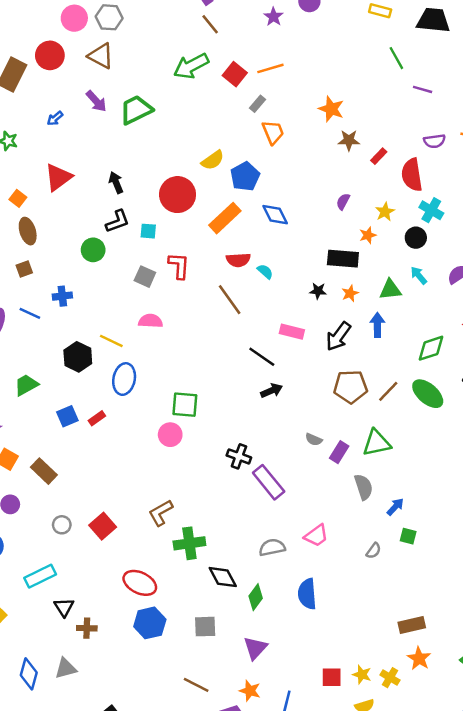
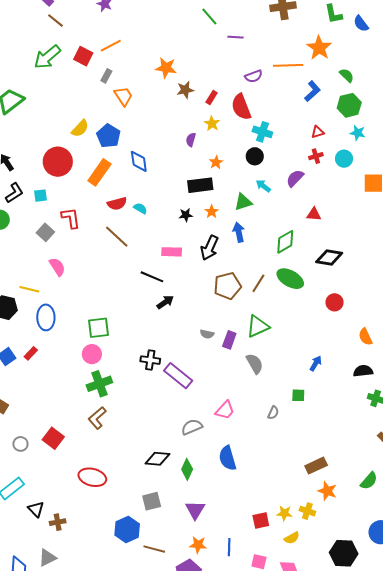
yellow star: (385, 212) -> (212, 123), moved
blue diamond: (275, 215) -> (139, 161), turned 30
gray square: (145, 277) -> (45, 232), turned 30
pink semicircle: (151, 321) -> (57, 267), turned 66
blue arrow: (395, 507) -> (316, 363), moved
green cross: (189, 543) -> (99, 384), moved
black diamond: (223, 577) -> (157, 459), turned -45
blue hexagon: (150, 623) -> (127, 529), moved

